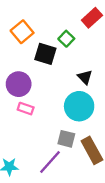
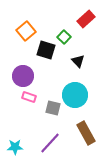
black triangle: (85, 77) -> (78, 61), moved
gray square: (66, 139) -> (53, 108), moved

